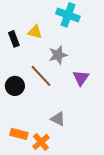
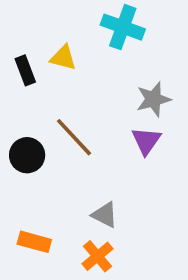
gray star: (58, 55) -> (153, 99), moved
orange cross: (41, 142) -> (97, 256), moved

